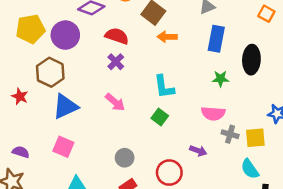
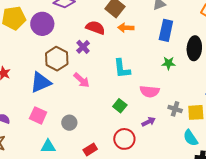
red semicircle: (117, 36) -> (95, 28), moved
brown hexagon: (50, 72) -> (57, 59), moved
pink semicircle: (213, 113) -> (150, 91), moved
green square: (160, 117) -> (120, 106), moved
purple arrow: (198, 151) -> (149, 122), turned -48
gray circle: (125, 158) -> (69, 123), moved

